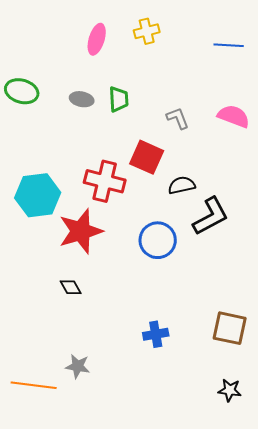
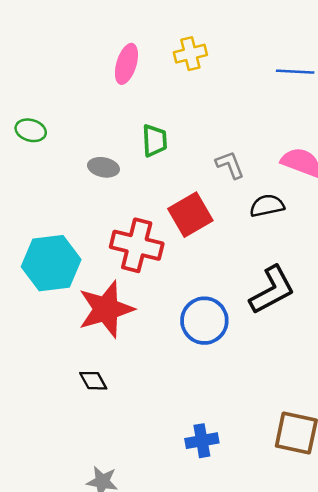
green ellipse: (22, 91) -> (31, 130), size x0.7
gray ellipse: (82, 99) -> (103, 167), moved
red square: (147, 157) -> (190, 215), turned 36
black semicircle: (182, 185) -> (267, 206), moved

